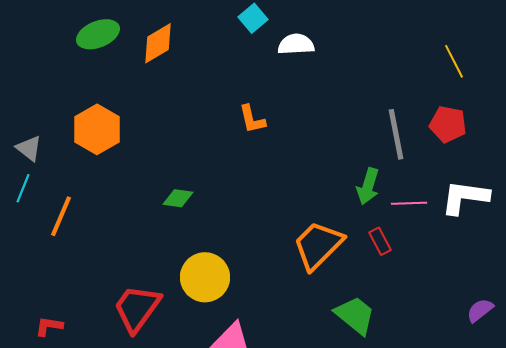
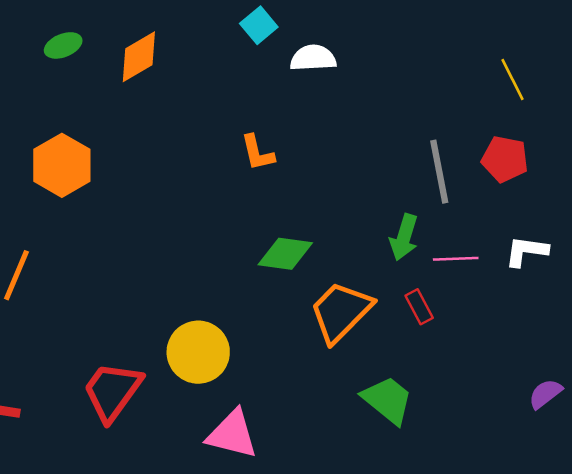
green ellipse: (98, 34) -> (63, 45), size x0.7
white L-shape: (465, 197) -> (526, 251), size x0.7
green diamond: (178, 198) -> (285, 254), moved, size x1.4

